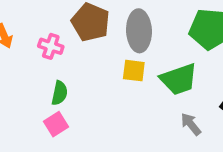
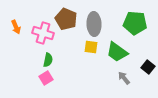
pink cross: (51, 46) -> (43, 33), size x1.5
green trapezoid: (179, 79) -> (117, 52), turned 55

